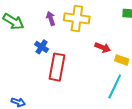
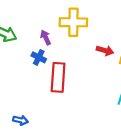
purple arrow: (51, 18) -> (46, 37), moved

